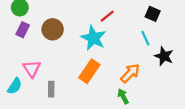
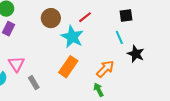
black square: (153, 14) -> (126, 16), turned -32
brown circle: (53, 29) -> (51, 18), moved
gray rectangle: (51, 89) -> (34, 83), turned -32

